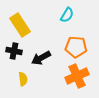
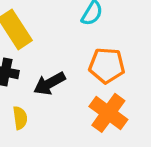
orange cross: (77, 76) -> (108, 113), turned -30

